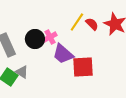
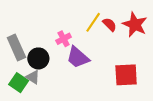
black circle: (35, 39) -> (38, 58), moved
red square: (83, 67) -> (126, 75), moved

